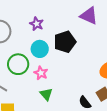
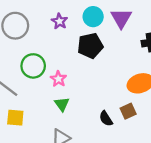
purple triangle: (89, 16) -> (121, 18), turned 30
cyan circle: (40, 49) -> (93, 17), moved

